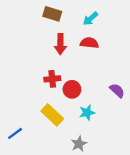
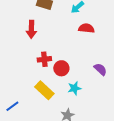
red semicircle: (89, 43) -> (86, 28), moved
red arrow: (60, 44) -> (31, 29), moved

